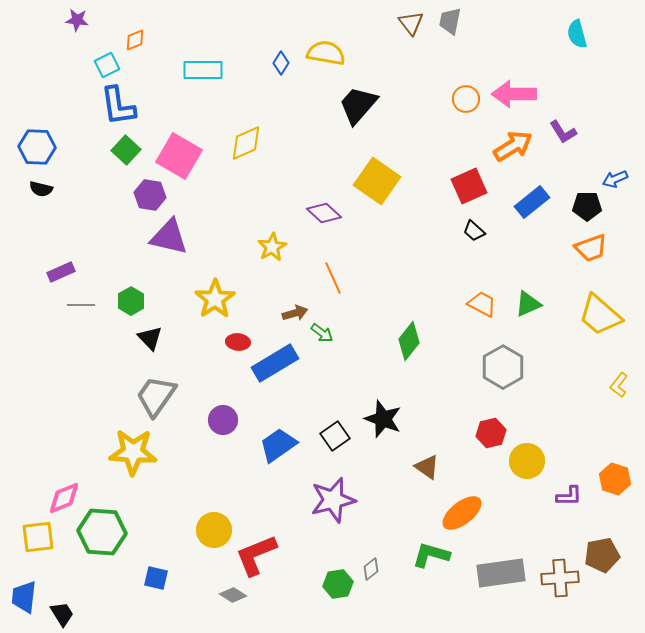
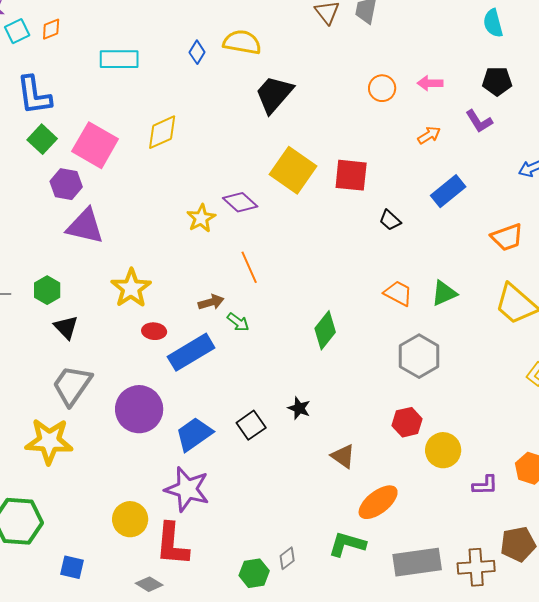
cyan square: (107, 65) -> (17, 31), moved
pink arrow: (514, 94) -> (430, 83), size x0.6
orange arrow: (513, 146) -> (429, 135), size x0.6
red square: (469, 186) -> (351, 175), moved, turned 30
black pentagon: (587, 206) -> (497, 81), moved
yellow star: (272, 247) -> (201, 218), moved
black star: (383, 419) -> (299, 408), size x0.6
purple circle: (223, 420) -> (139, 409), size x1.6
purple star: (333, 500) -> (187, 489), moved, turned 30
red L-shape: (256, 555) -> (172, 544), turned -63

